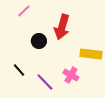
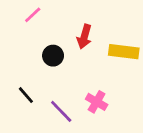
red arrow: (62, 27) -> (84, 37), size x0.7
yellow rectangle: (91, 54) -> (124, 52), moved

